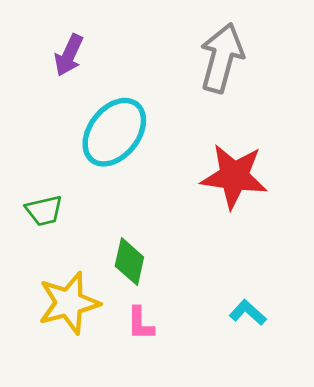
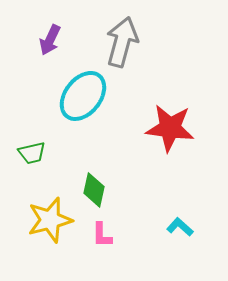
gray arrow: (222, 58) -> (122, 42), moved

